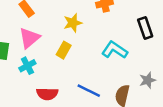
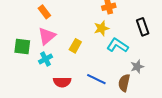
yellow star: (73, 23) -> (101, 28), moved
gray star: (148, 80) -> (137, 67), moved

